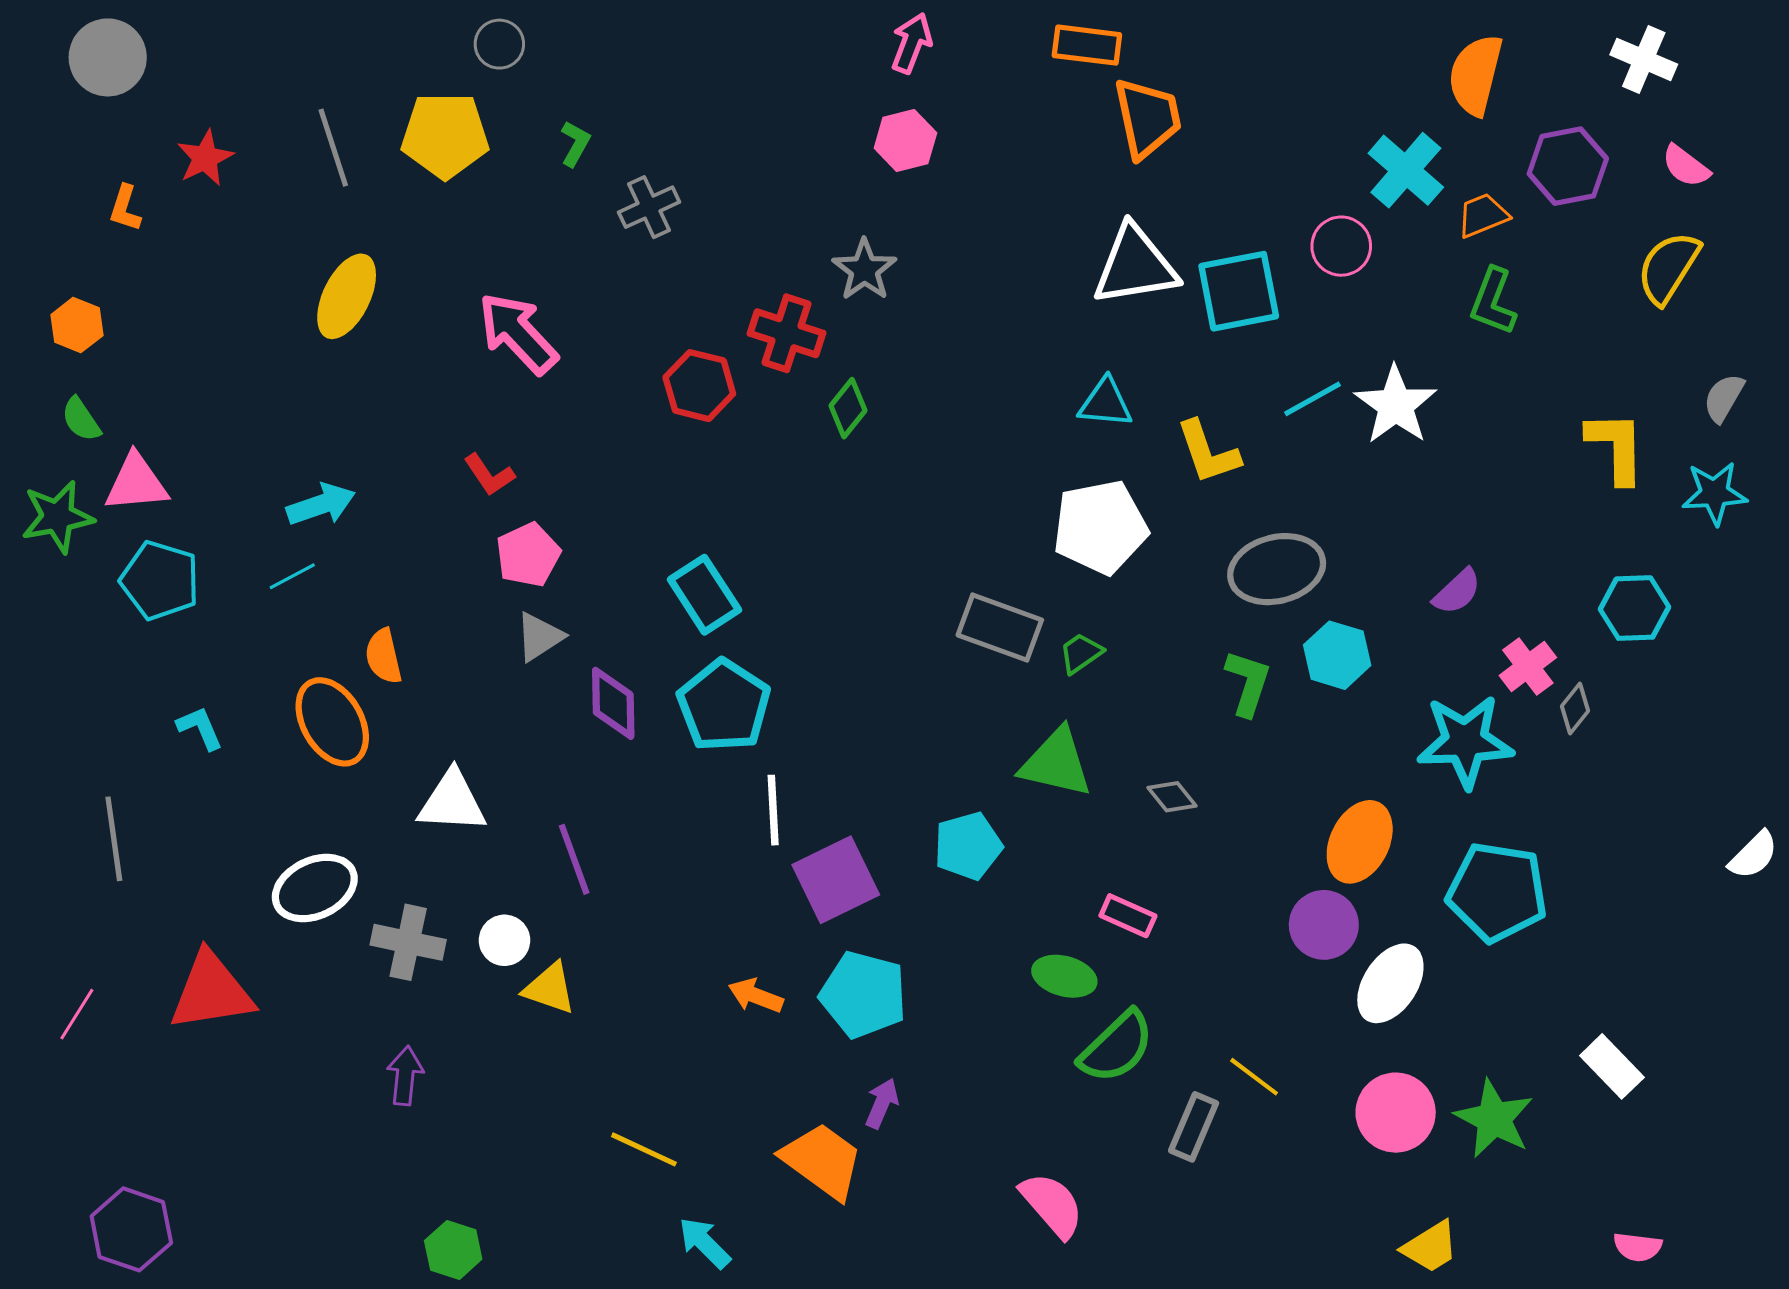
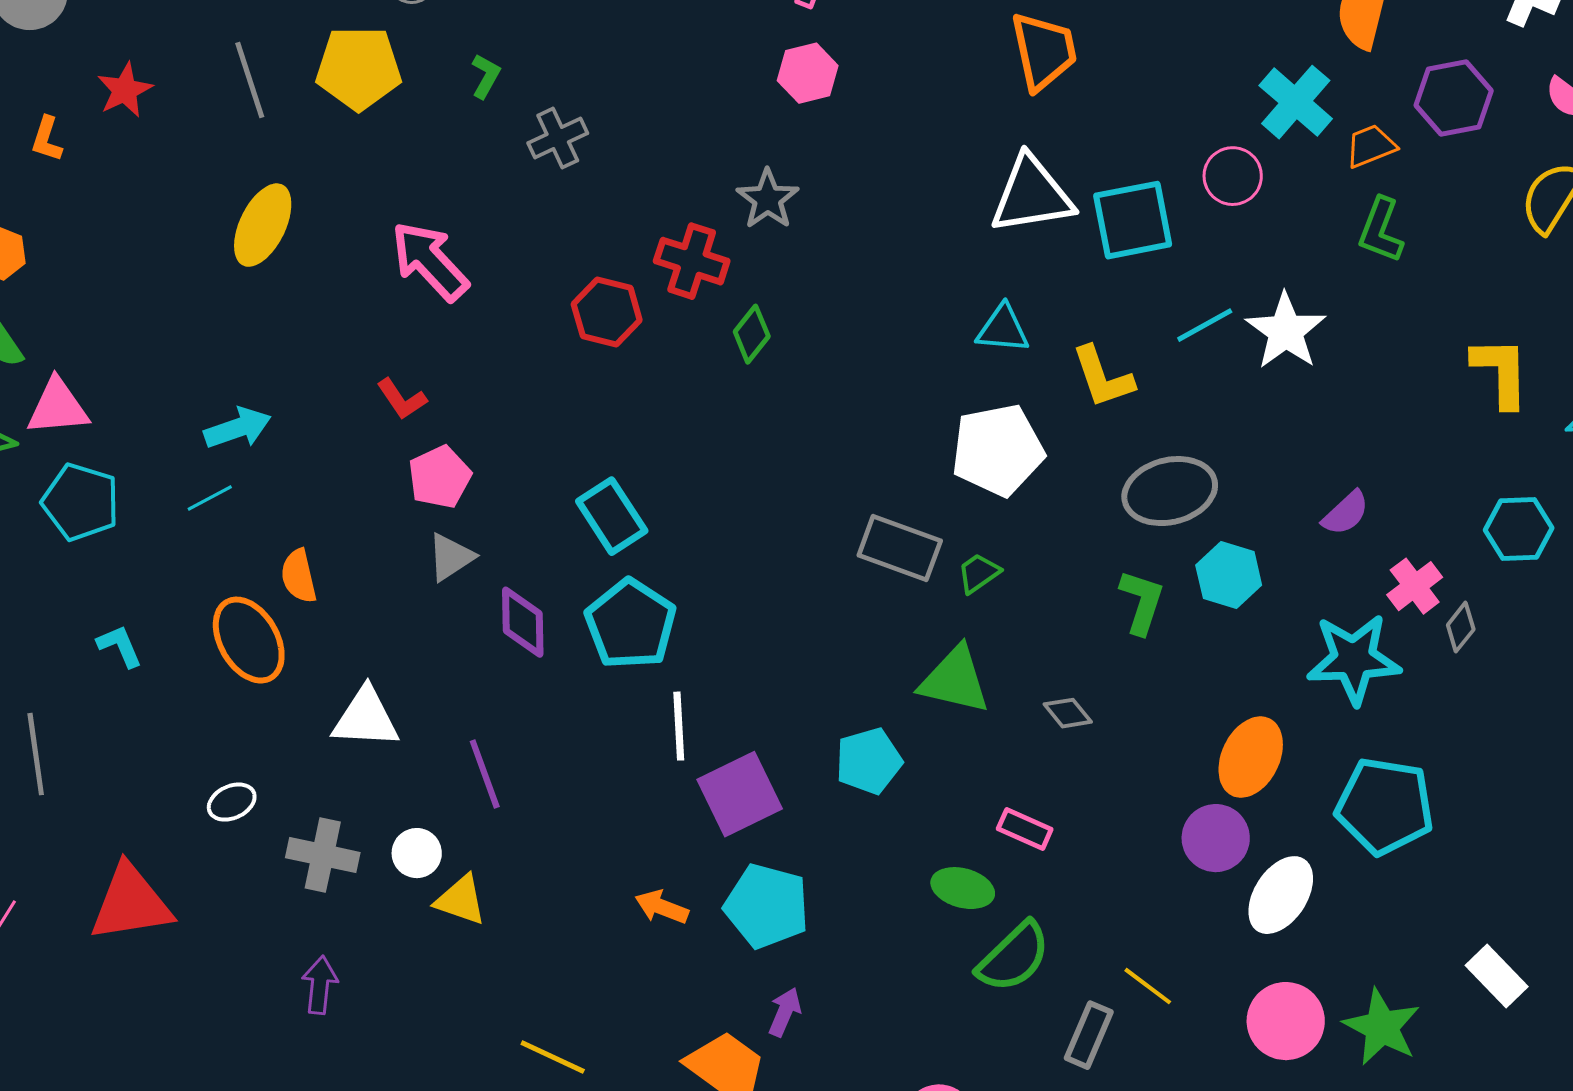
white ellipse: (315, 888) -> (232, 802), size x0.6

